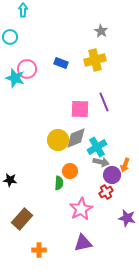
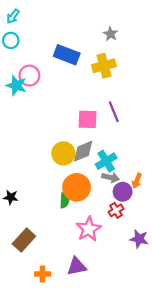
cyan arrow: (23, 10) -> (13, 16), moved, turned -144
blue rectangle: (61, 63) -> (67, 55), moved, size x1.6
orange circle: (70, 171) -> (77, 187), size x1.6
purple triangle: (83, 243) -> (77, 266), moved

